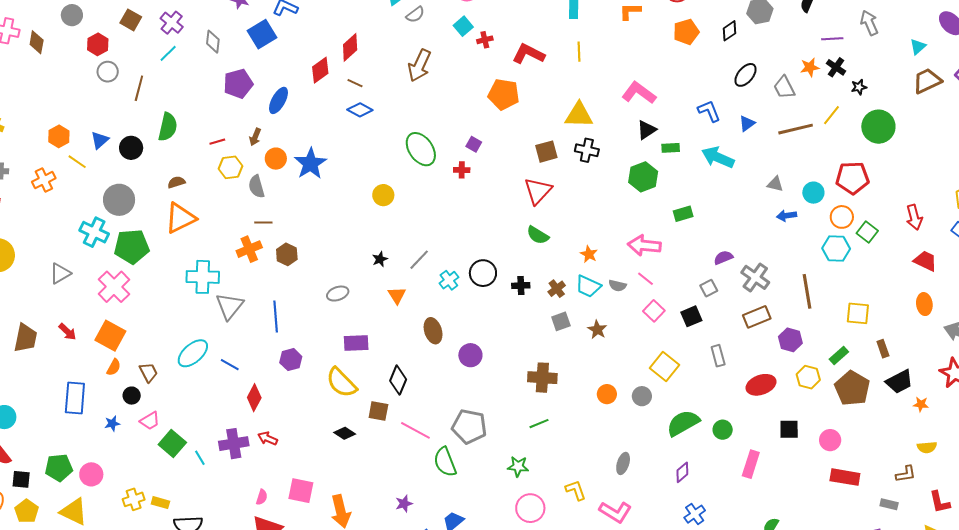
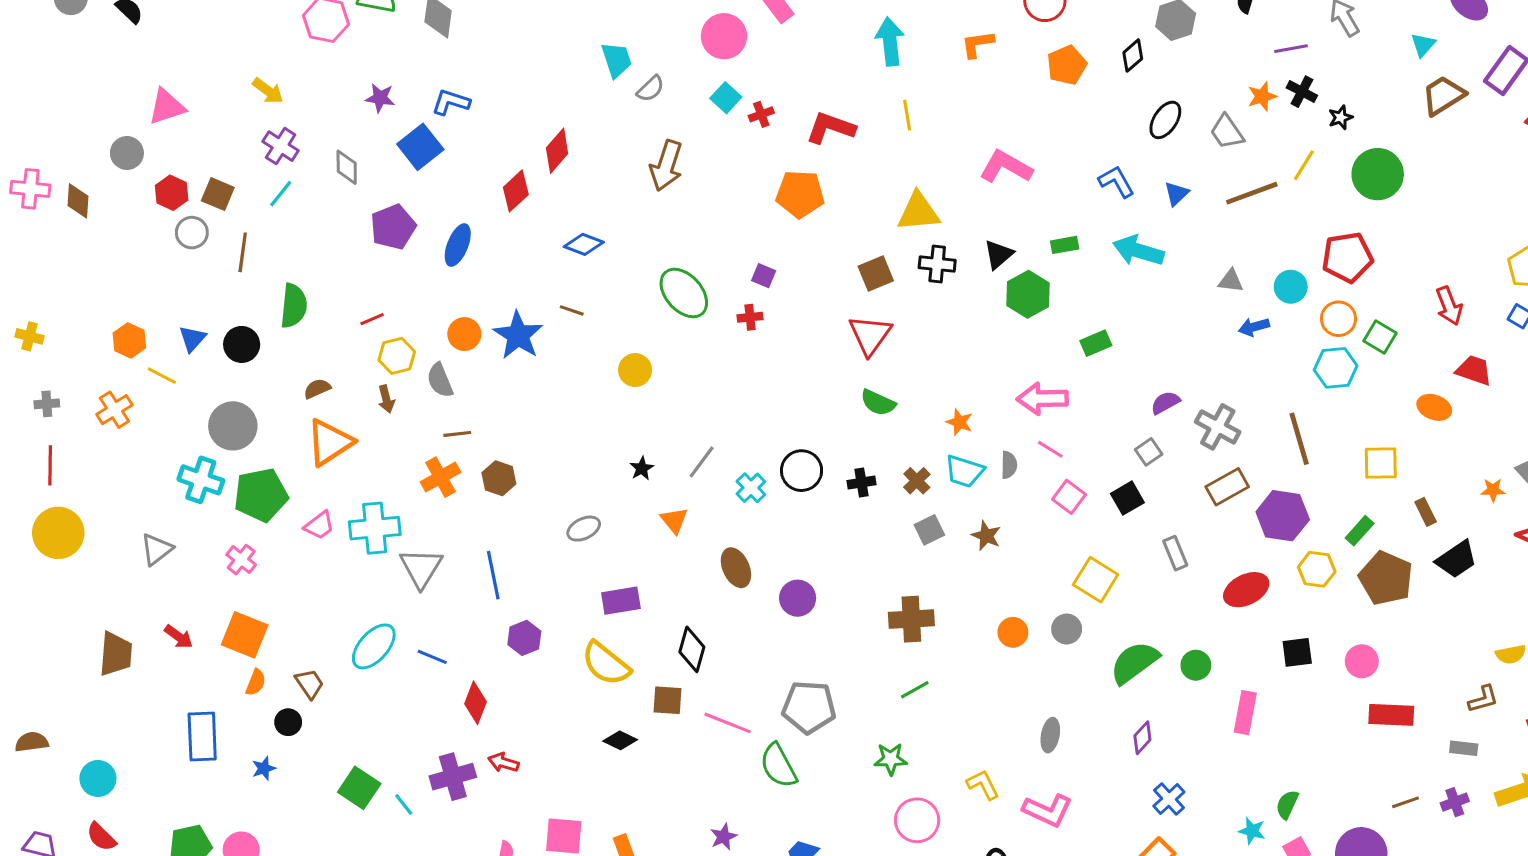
brown square: (131, 20) -> (218, 194), moved
brown line: (355, 83) -> (572, 310), moved
black triangle: (647, 130) -> (999, 254), moved
brown arrow: (255, 137) -> (386, 399), moved, turned -30
gray semicircle: (617, 286) -> (1009, 465), turned -96
pink cross: (114, 287) -> (241, 560), size x0.6
orange ellipse: (924, 304) -> (1434, 407), moved, turned -55
purple hexagon: (790, 340) -> (1283, 516), size x1.4
orange star: (921, 404) -> (1493, 490), moved
pink trapezoid: (150, 421) -> (319, 525), moved

